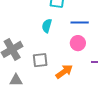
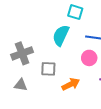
cyan semicircle: (47, 26) -> (61, 35), size x1.5

